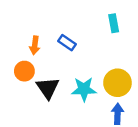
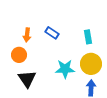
cyan rectangle: (114, 23) -> (88, 37), moved
black triangle: (48, 88) -> (27, 79), moved

